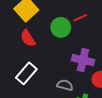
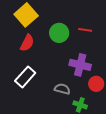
red line: (80, 18) -> (85, 30), moved, turned 32
red semicircle: (28, 38) -> (27, 43), turned -120

